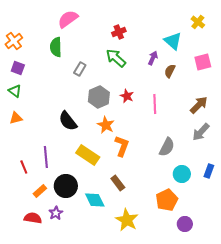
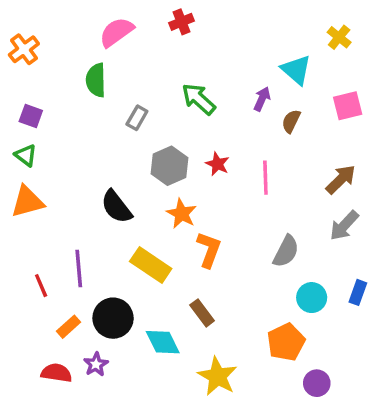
red cross: (119, 32) -> (182, 22), moved
orange cross: (14, 41) -> (24, 49), moved
orange triangle: (16, 118) -> (27, 202), size x1.5

